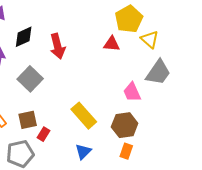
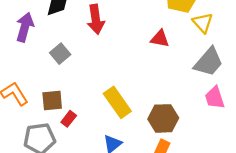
red triangle: (112, 44) -> (160, 39), moved
gray square: (30, 79) -> (60, 54), size x0.7
pink trapezoid: (132, 92) -> (215, 98), moved

